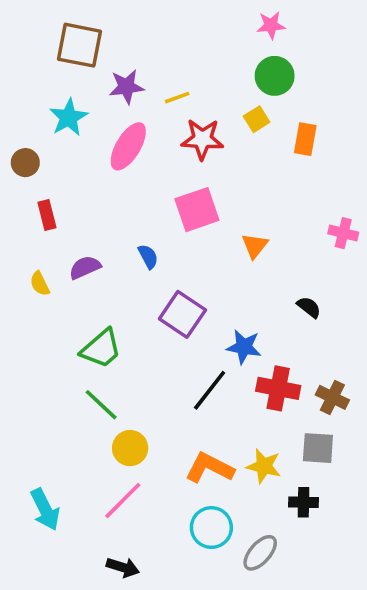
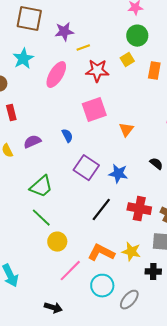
purple star: (126, 87) -> (64, 32), moved
blue star: (244, 347) -> (118, 174), moved
pink line: (123, 500) -> (70, 271), moved

